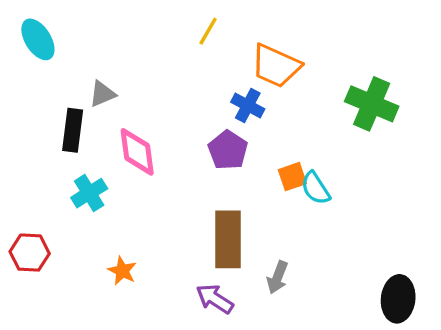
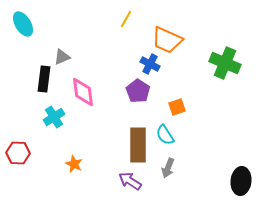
cyan semicircle: (316, 188) -> (165, 135), moved

